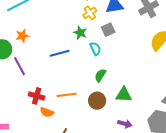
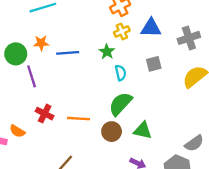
gray square: (108, 30) -> (154, 64), moved
blue line: (60, 53) -> (68, 53), moved
green semicircle: (100, 75) -> (120, 104), size x1.6
orange semicircle: (47, 112) -> (17, 131), moved

